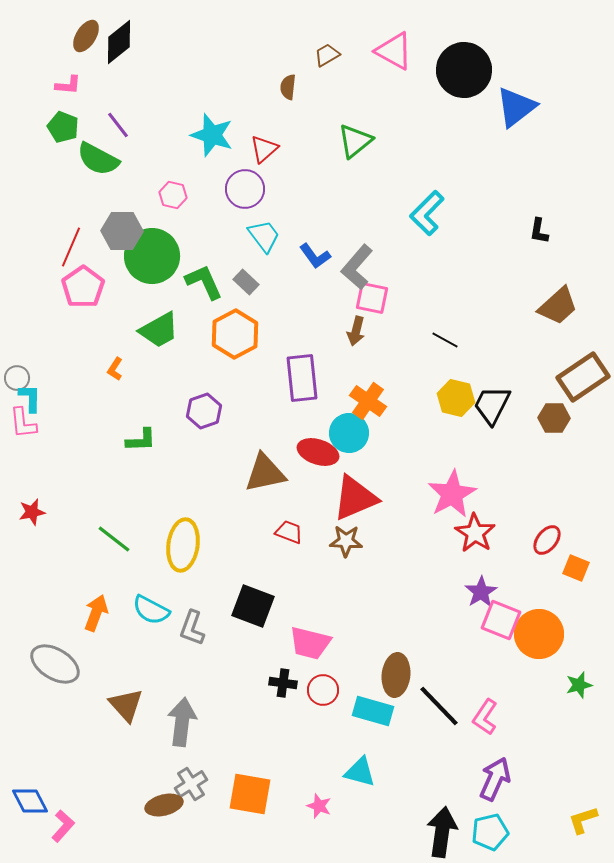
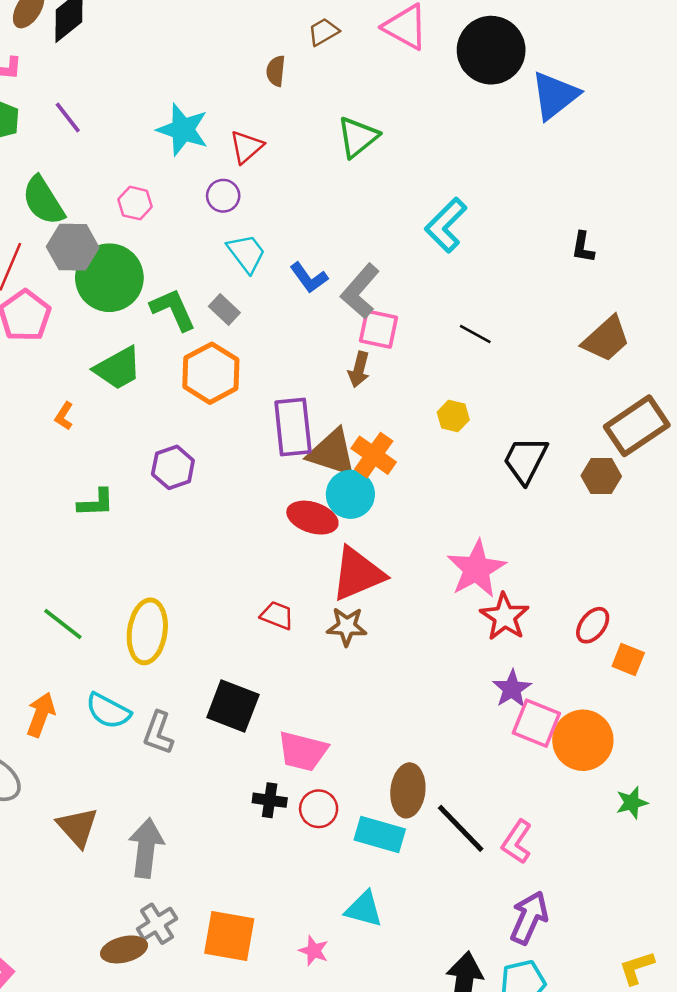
green semicircle: (98, 159) -> (43, 201), moved, turned 30
purple circle: (245, 189) -> (223, 196), size x0.7
black line: (445, 340) -> (475, 334), moved
yellow hexagon: (456, 398) -> (453, 416), moved, size x0.7
brown triangle: (265, 473) -> (332, 453), moved, turned 30

